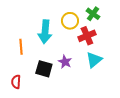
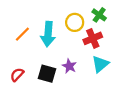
orange line: (21, 47) -> (22, 34), moved, turned 49
red semicircle: (16, 82) -> (17, 75), moved, turned 40

